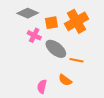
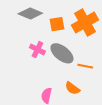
pink cross: (34, 35) -> (37, 49), moved

